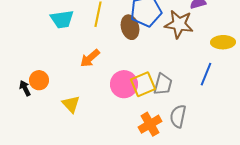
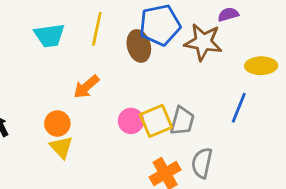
orange circle: (39, 80) -> (57, 124), moved
pink circle: (124, 84) -> (131, 121), size x0.7

